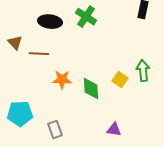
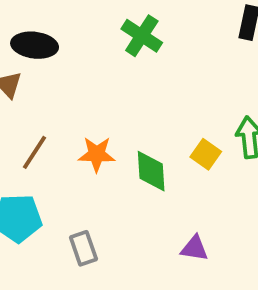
black ellipse: (50, 22) -> (35, 45), moved
brown line: (39, 54) -> (35, 152), moved, turned -60

